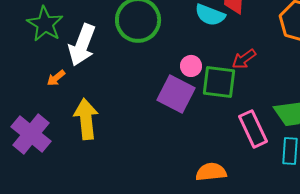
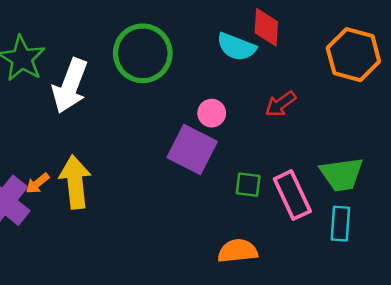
orange arrow: (56, 78) -> (37, 183), moved
green square: (219, 82) -> (248, 185), moved, size x0.6

